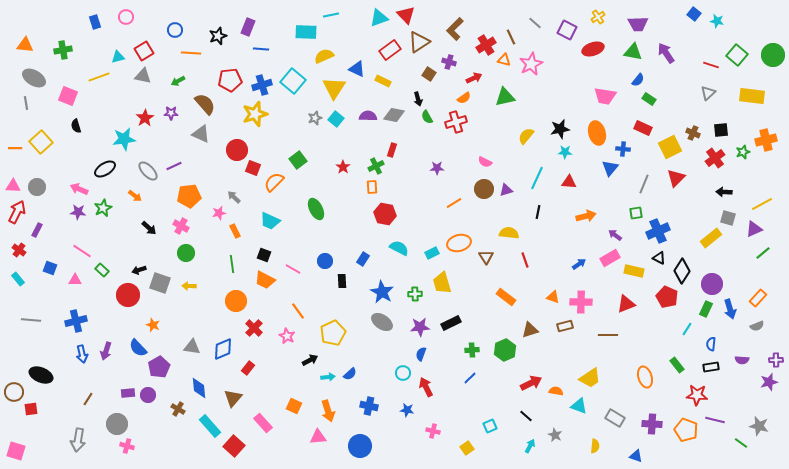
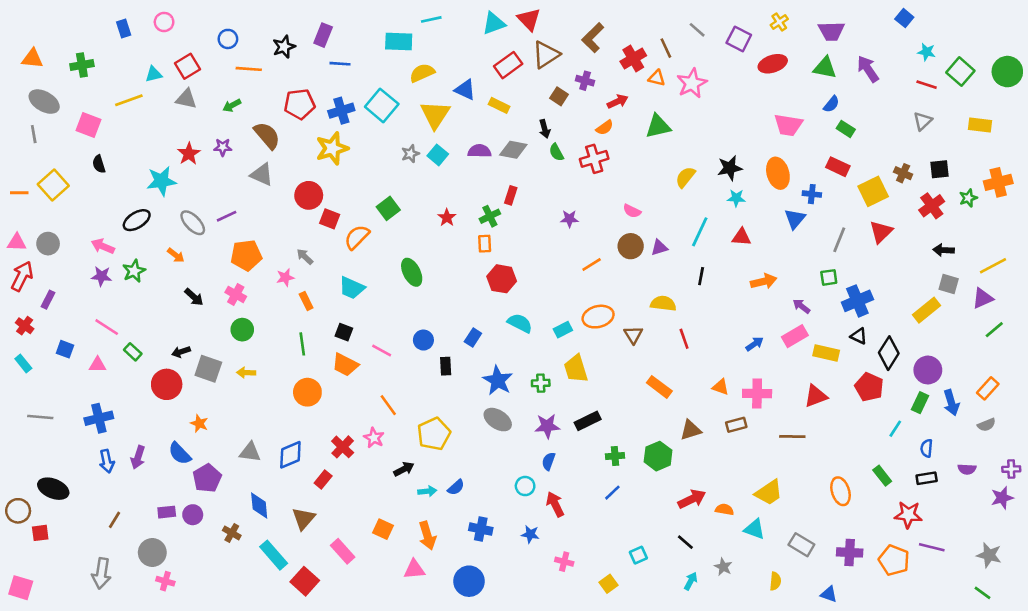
cyan star: (717, 21) -> (927, 52), moved
yellow rectangle: (752, 96) -> (980, 125), size x0.7
red cross: (254, 328) -> (343, 447), moved
green line: (741, 443) -> (983, 593), moved

